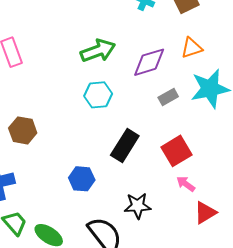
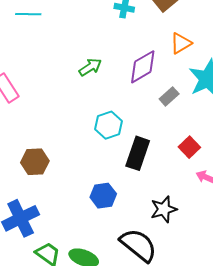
green arrow: (98, 51) -> (90, 67), size x0.7
cyan hexagon: (98, 95) -> (108, 125), moved
red square: (177, 151) -> (189, 147), size x0.7

